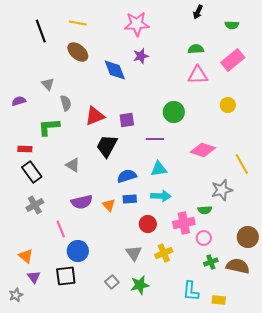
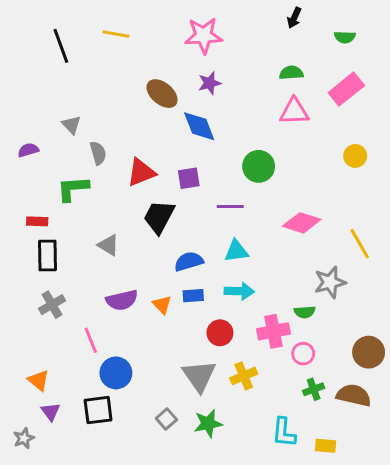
brown ellipse: (78, 52) -> (162, 94), moved
blue diamond: (115, 70) -> (199, 126), moved
yellow circle: (228, 105) -> (355, 156), moved
black rectangle: (32, 172) -> (48, 256), turned 35
gray triangle: (134, 253) -> (199, 376), size x1.4

